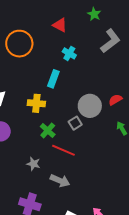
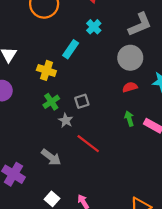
gray circle: (90, 106) -> (130, 58), moved
red line: (63, 150) -> (88, 144), moved
gray star: (33, 164) -> (66, 120), moved

